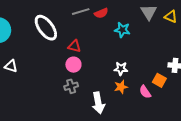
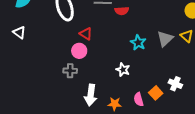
gray triangle: (149, 12) -> (165, 39), moved
cyan star: (122, 30) -> (138, 43), moved
orange star: (121, 87) -> (115, 104), moved

